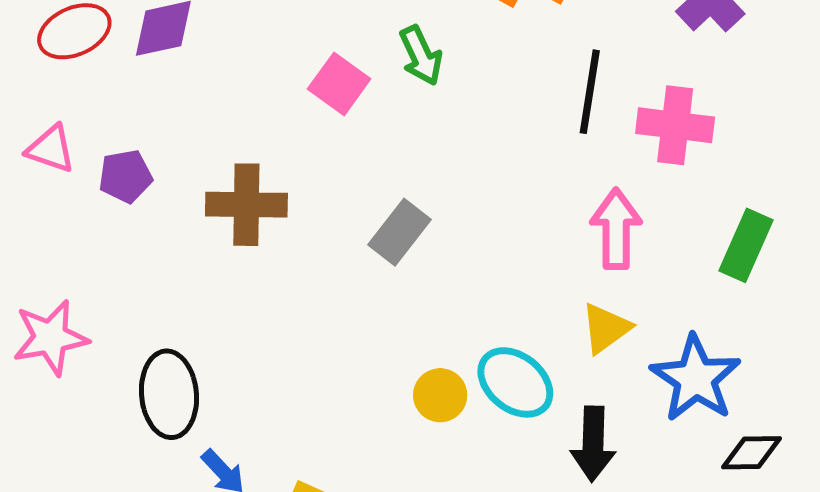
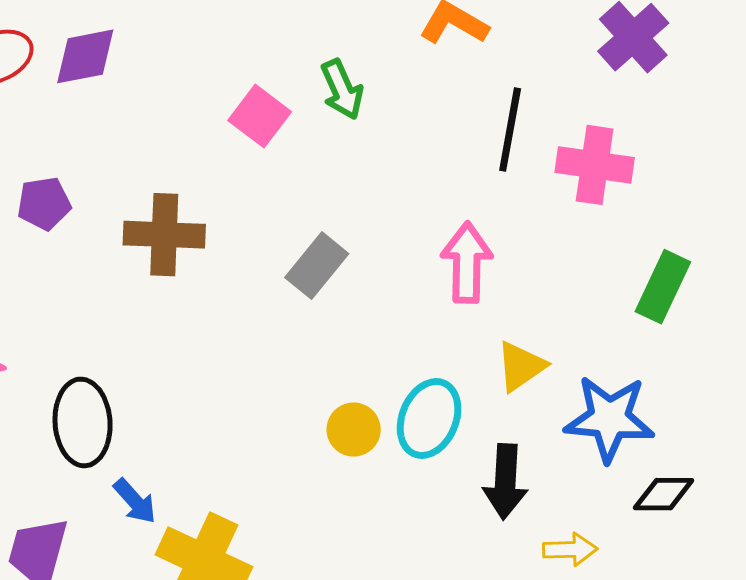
pink arrow: (616, 229) -> (467, 263), moved
blue star: (696, 378) -> (609, 419), turned -30
cyan ellipse: (515, 382) -> (429, 418), turned 72

